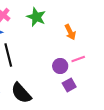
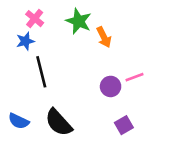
orange arrow: (70, 32) -> (104, 37), moved
purple square: (69, 85) -> (124, 125), moved

